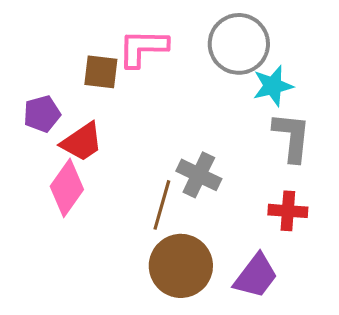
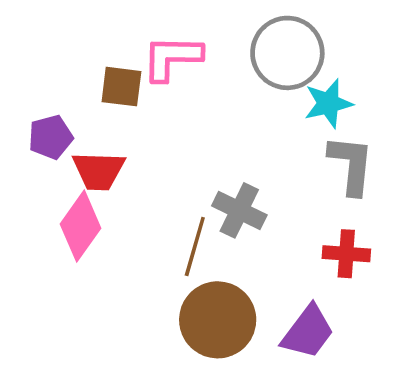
red trapezoid: (82, 142) -> (99, 171), turned 36

